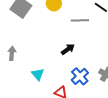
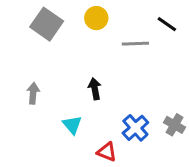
black arrow: (68, 49) -> (95, 89), moved, turned -64

